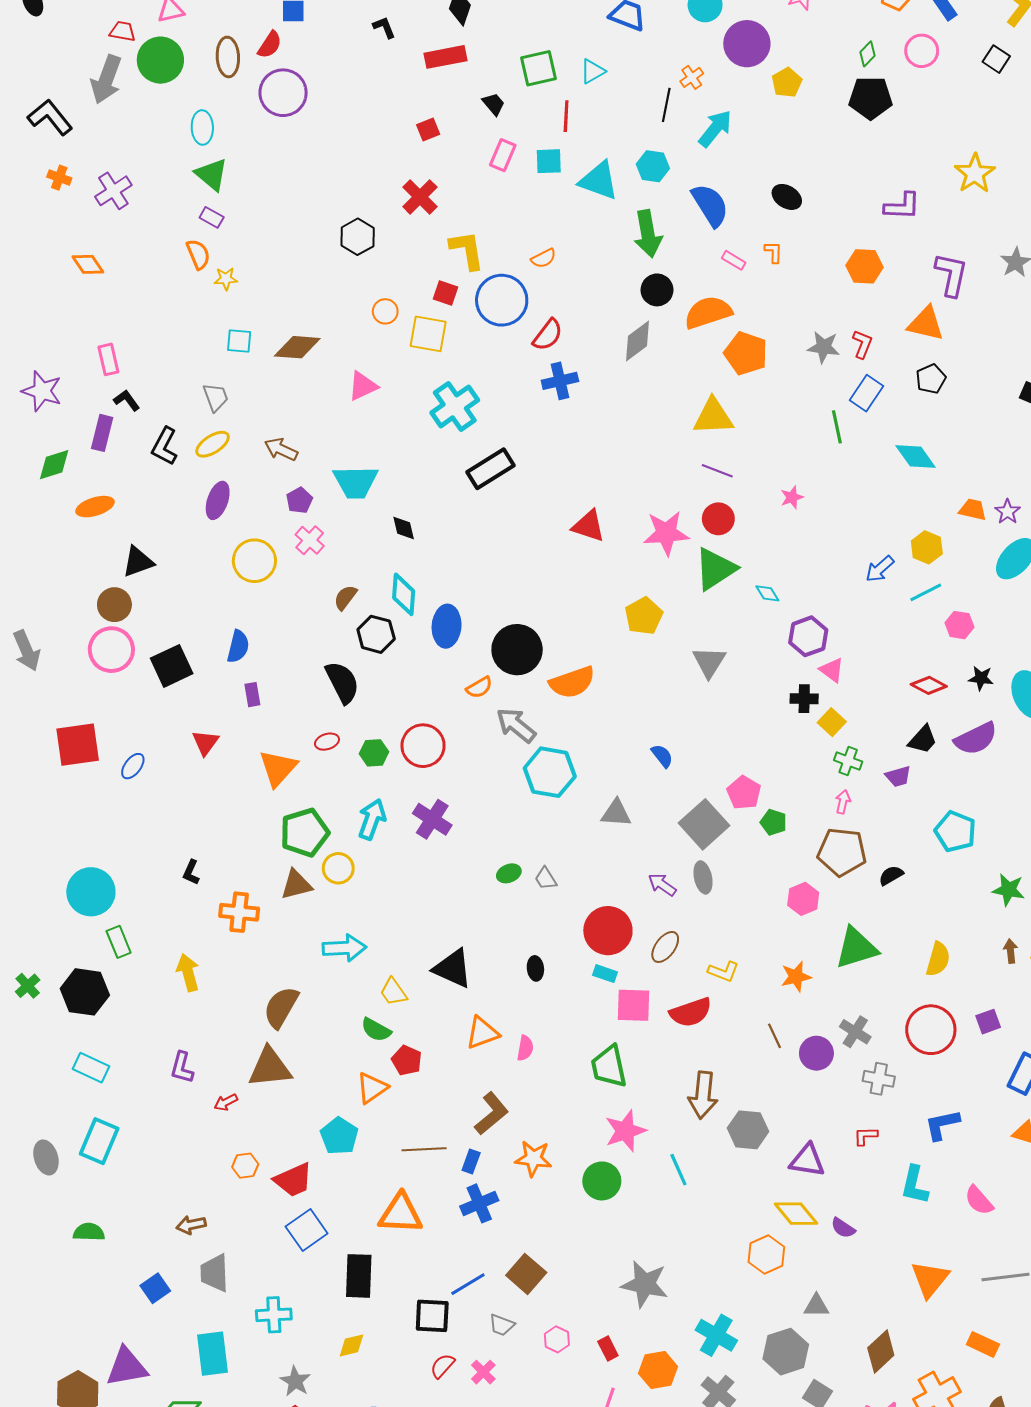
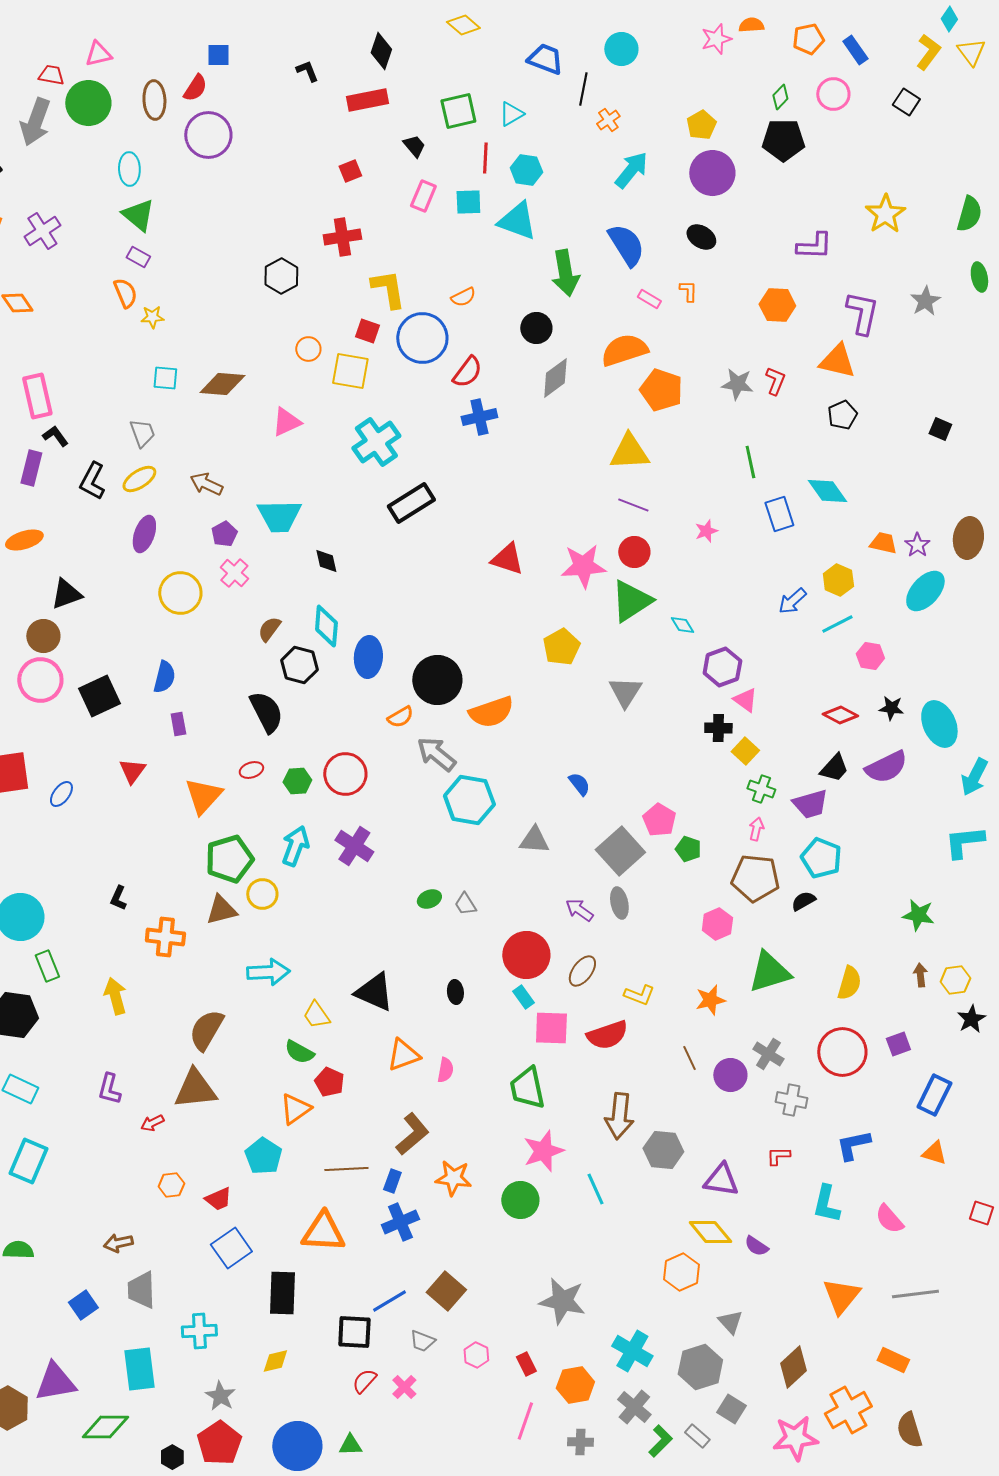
purple circle: (747, 44) -> (712, 173), moved
black line: (666, 105) -> (583, 89), moved
cyan hexagon: (653, 166) -> (526, 170), moved
red cross: (420, 197) -> (342, 237), turned 36
black circle: (657, 290) -> (536, 328), moved
pink rectangle: (108, 359) -> (37, 396), size x1.4
blue rectangle: (866, 393) -> (779, 514), moved, turned -52
purple trapezoid: (898, 776) -> (810, 804), size x1.4
cyan pentagon: (955, 831) -> (821, 858), moved
cyan rectangle: (605, 974) -> (523, 997), turned 35
red trapezoid: (293, 1180) -> (218, 1199), size x0.7
gray triangle: (816, 1306) -> (730, 1322), turned 48

